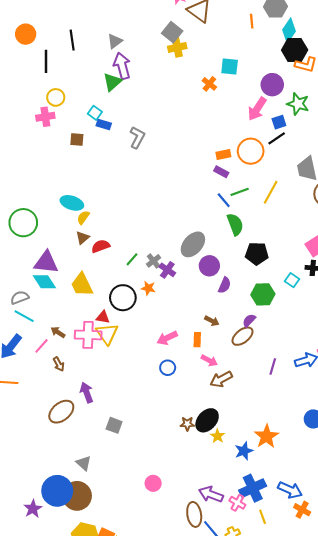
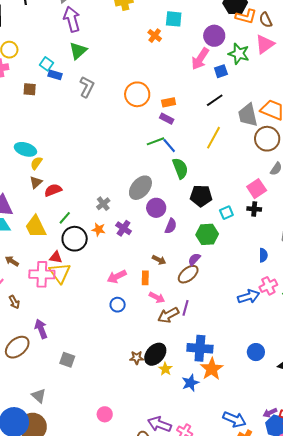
green triangle: (112, 82) -> (78, 51), moved
black line: (277, 138) -> (215, 100), moved
orange circle: (251, 151) -> (137, 94), moved
green line: (240, 192) -> (156, 141), moved
green line: (132, 259) -> (65, 218), moved
purple cross: (167, 270) -> (124, 228), moved
cyan square: (292, 280) -> (226, 213), moved, turned 32
brown arrow: (58, 332) -> (12, 261), moved
purple line: (273, 367) -> (186, 308), moved
blue cross: (253, 488) -> (200, 348), moved, turned 30

